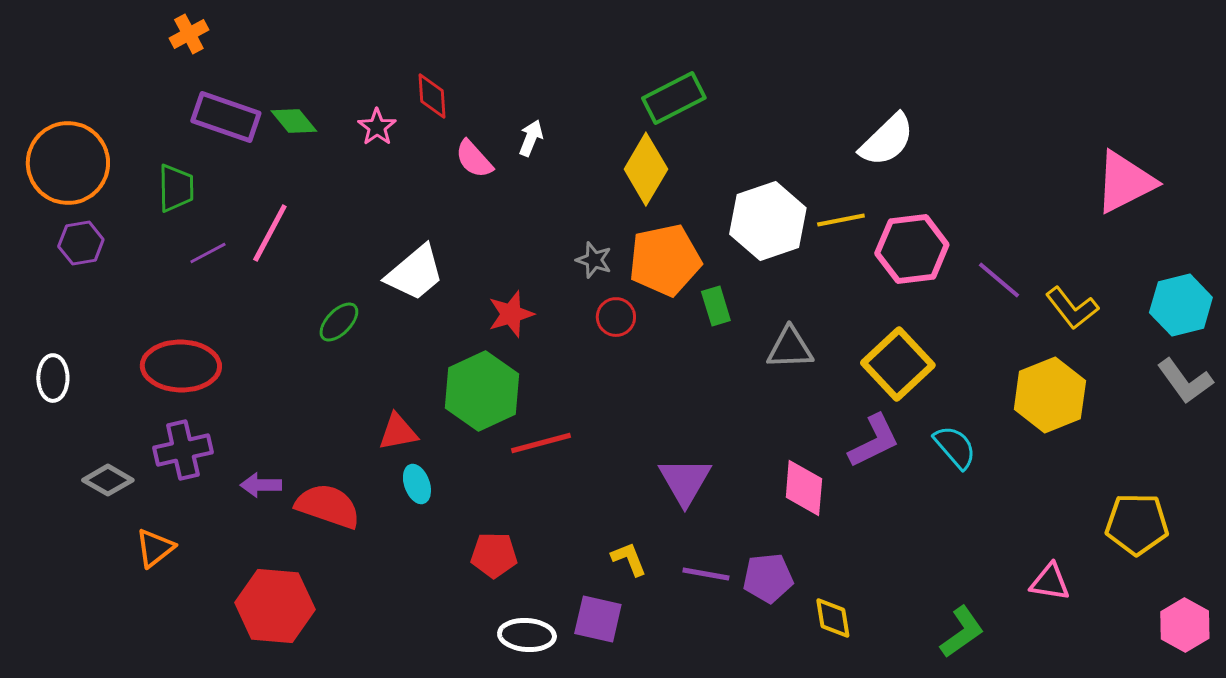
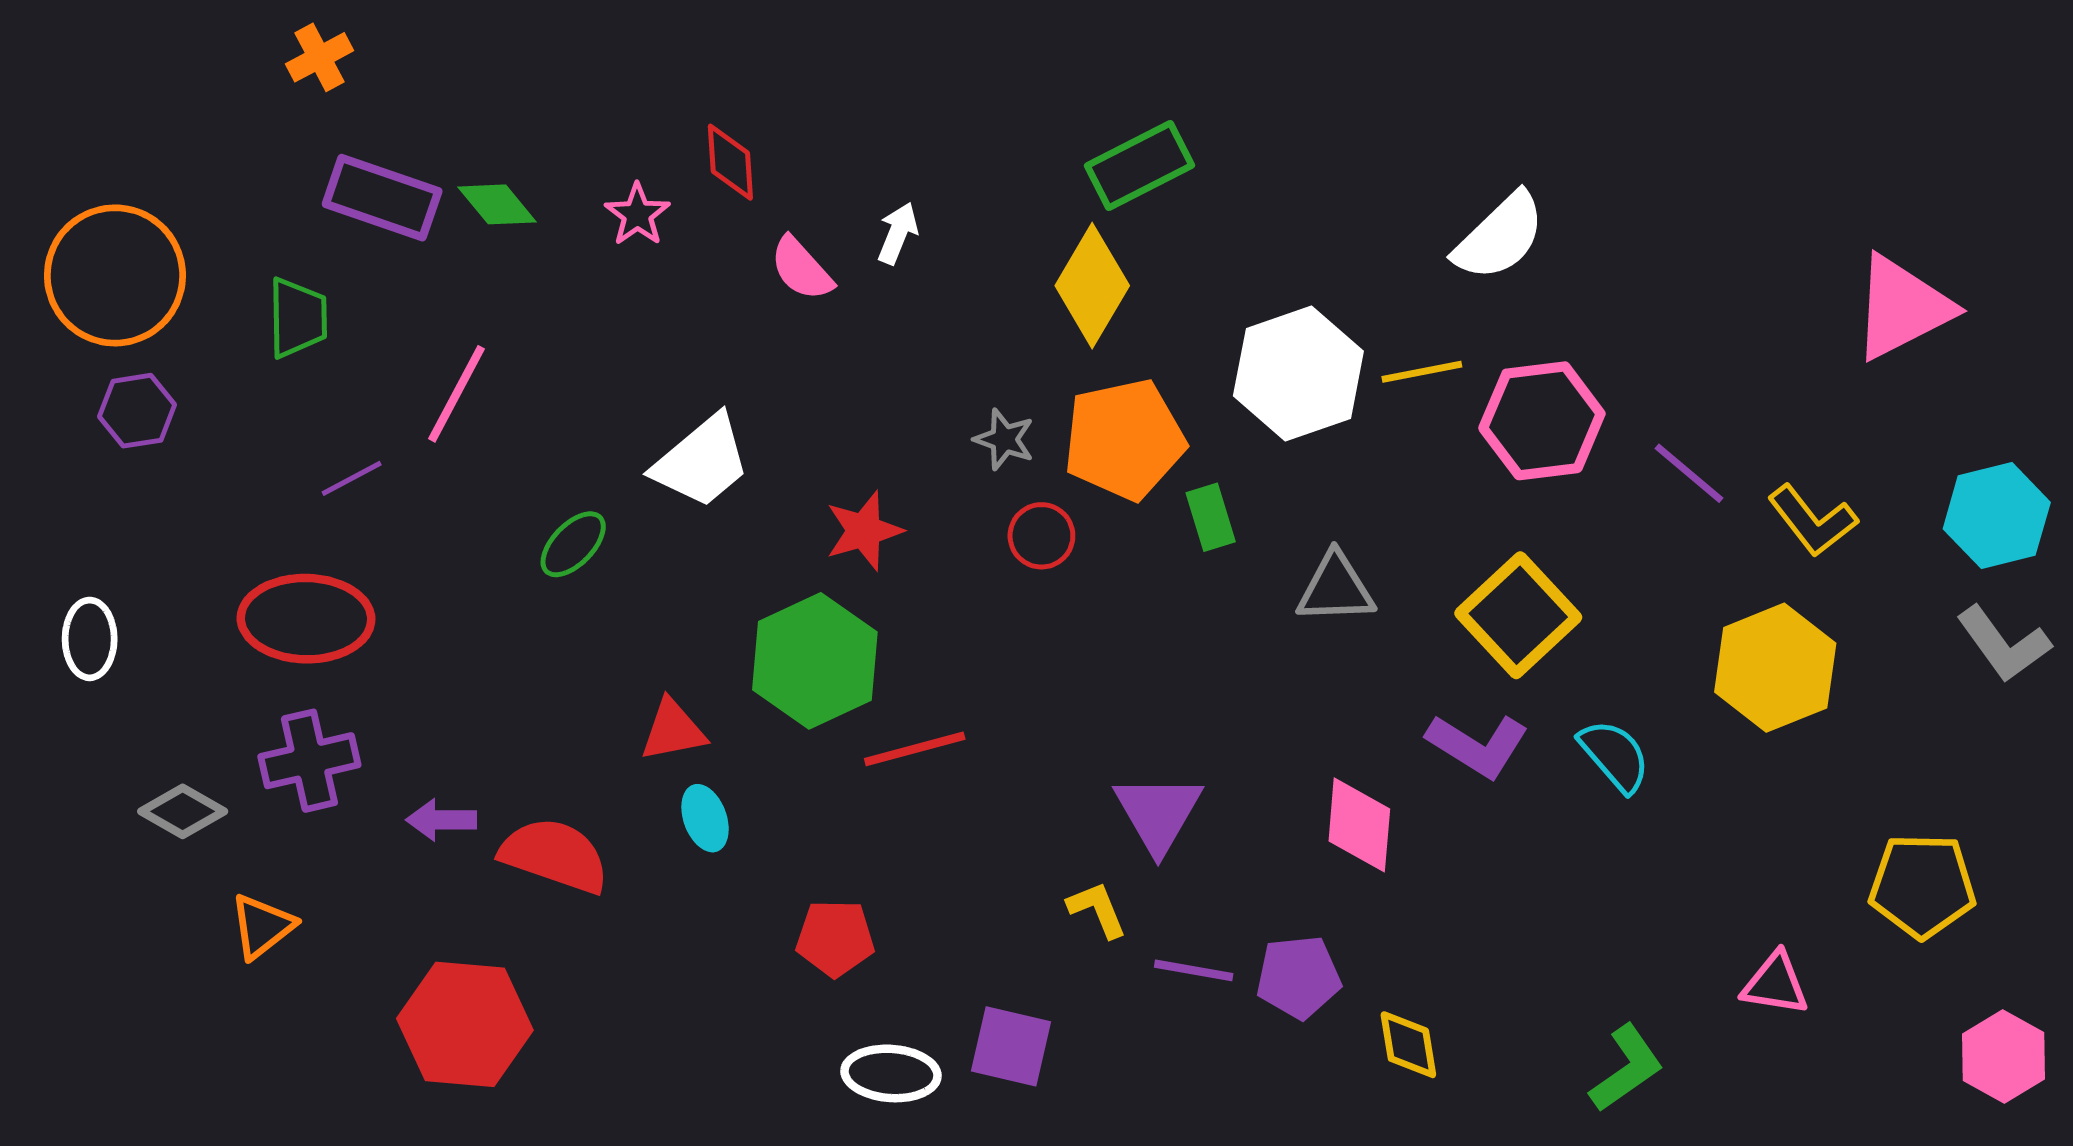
purple line: (208, 253) -> (352, 478), moved
purple L-shape: (874, 441) -> (1478, 745), turned 58
yellow L-shape: (629, 559) -> (1097, 909), moved

